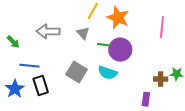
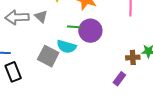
gray triangle: (83, 33) -> (41, 16), moved
cyan semicircle: (108, 73) -> (67, 47), moved
purple rectangle: (146, 99) -> (119, 79), turned 32

